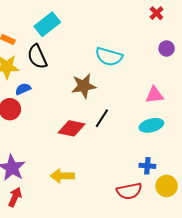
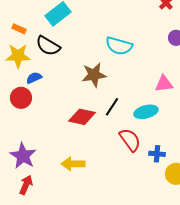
black semicircle: (37, 57) -> (48, 46), turned -35
cyan ellipse: (151, 125) -> (146, 112), moved
red semicircle: (129, 191) -> (130, 140), moved, turned -115

